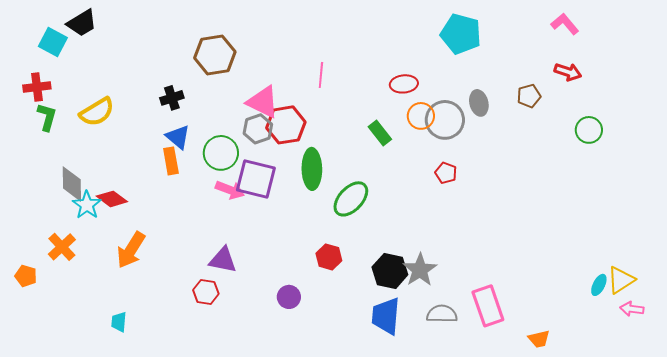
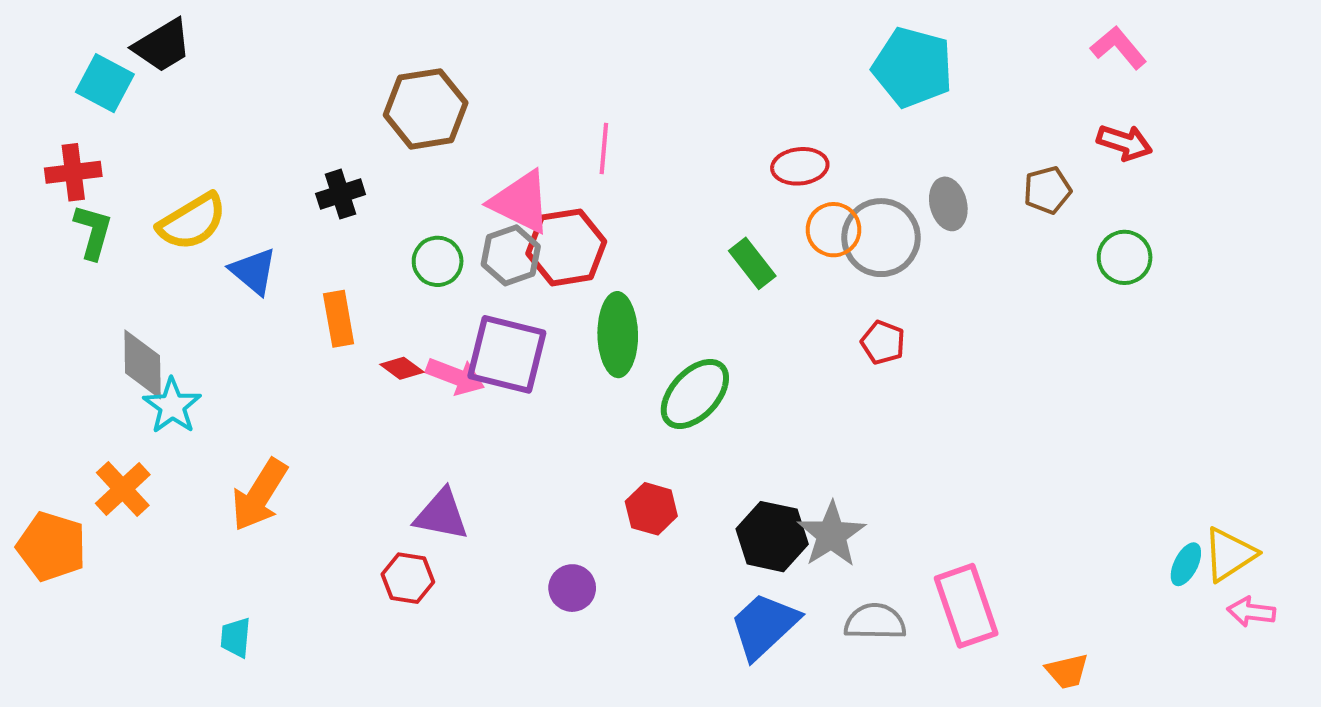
pink line: (321, 75) -> (604, 148), moved
green circle: (589, 130) -> (1125, 257), moved
blue triangle: (178, 137) -> (253, 271), moved
green circle: (221, 153) -> (438, 261), moved, size x0.7
red diamond: (112, 199) -> (402, 368), moved, size x0.7
orange pentagon: (26, 276) -> (51, 546), size x1.6
blue trapezoid: (386, 316) -> (764, 626), turned 42

